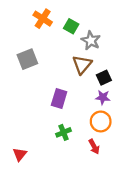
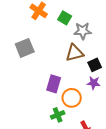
gray star: (91, 40) -> (83, 31), turned -30
brown triangle: (82, 65) -> (75, 53), turned 36
orange circle: (101, 121) -> (72, 98), moved

